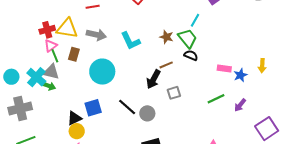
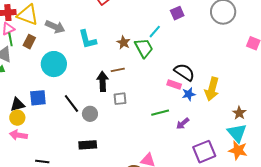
black semicircle: (191, 55) -> (184, 72), moved, size x1.5
yellow arrow: (262, 66) -> (212, 89), size x1.6
black arrow: (153, 79) -> (103, 81), turned 138

